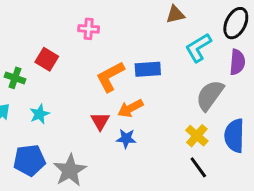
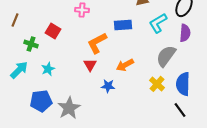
blue rectangle: (148, 69) -> (123, 25), moved
orange arrow: (130, 108) -> (125, 65), moved
red triangle: (100, 121) -> (90, 65), moved
black line: (198, 167) -> (180, 110), moved

